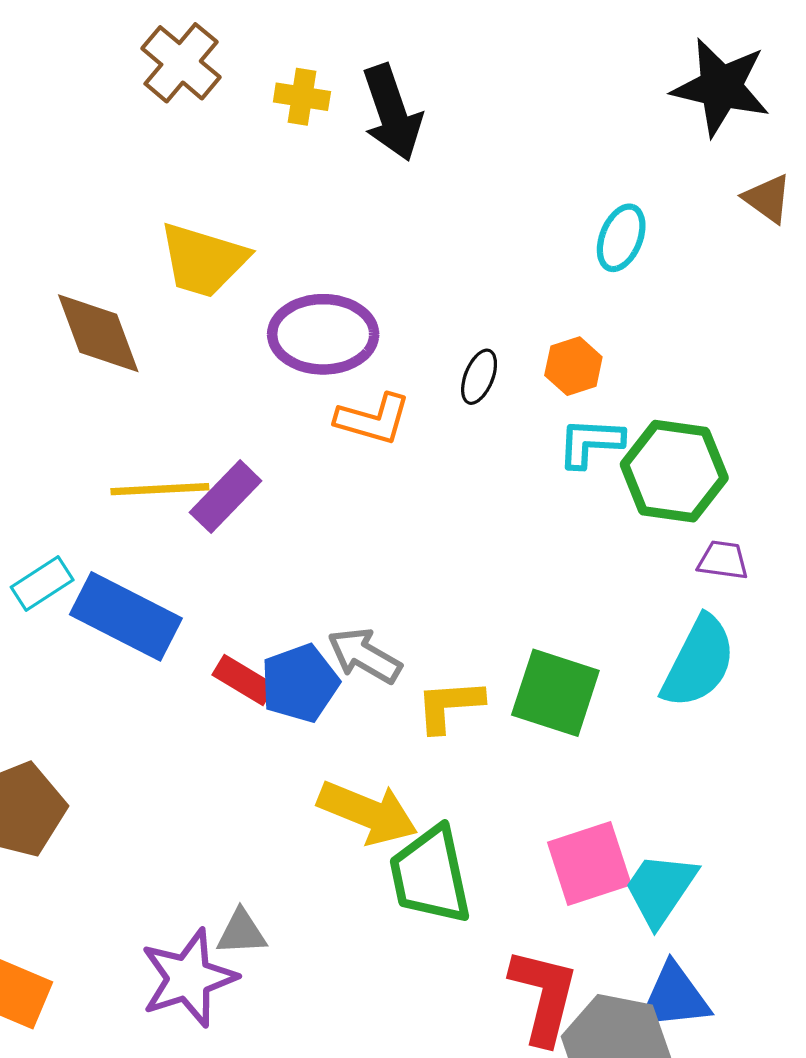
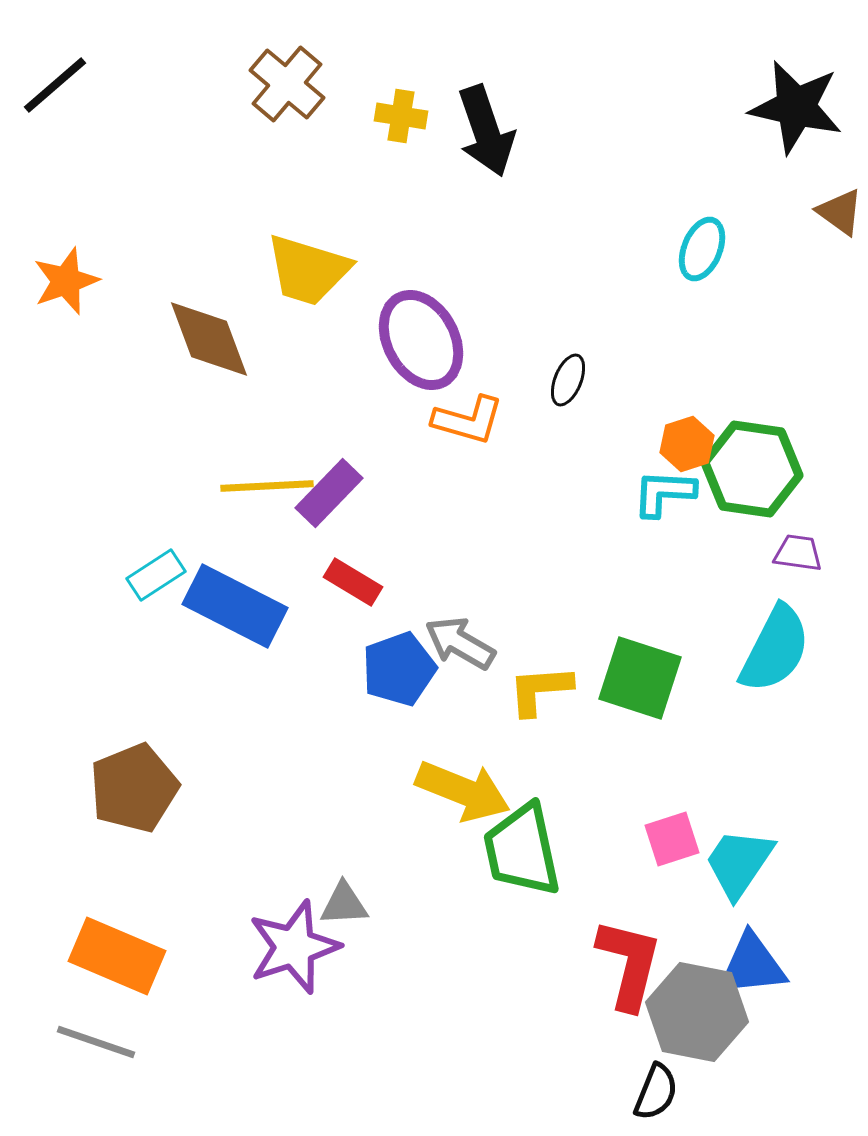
purple ellipse: (323, 334) -> (421, 340), turned 62
orange hexagon: (573, 366) -> (687, 444), moved
cyan L-shape: (590, 442) -> (664, 493), moved
red rectangle: (244, 680) -> (353, 582), moved
pink square: (589, 863) -> (672, 839), size x0.7

